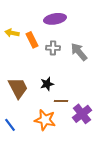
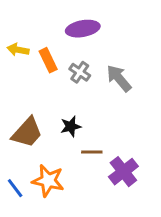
gray cross: (53, 48) -> (80, 72), turned 32
brown trapezoid: (18, 88) -> (27, 132), turned 70
orange star: (45, 120) -> (48, 181), moved

